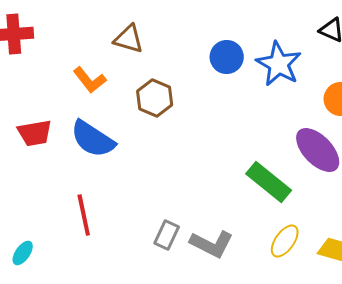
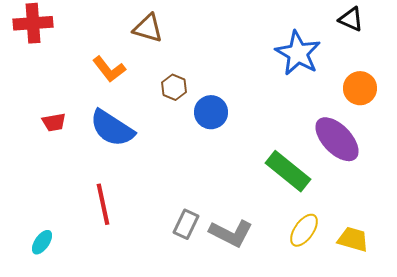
blue circle: (227, 57) -> (211, 112), moved
brown hexagon: (155, 98) -> (174, 87), size x0.7
red trapezoid: (35, 133) -> (54, 122), size x0.7

